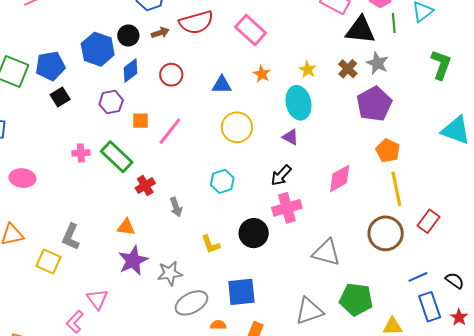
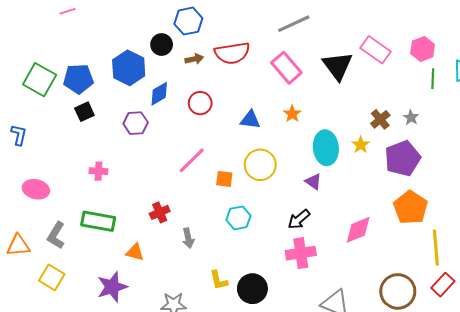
black triangle: (360, 30) -> (338, 66), moved, turned 40
black circle: (128, 35) -> (162, 45), moved
gray star: (377, 63) -> (411, 117), size x0.7
yellow star: (308, 70) -> (361, 145), moved
orange square: (140, 121) -> (224, 179), moved
orange pentagon: (388, 151) -> (411, 208), size x1.4
green rectangle: (117, 157) -> (98, 221), moved, turned -40
yellow line: (396, 189) -> (436, 248), moved
black circle: (254, 233) -> (252, 289), moved
gray L-shape: (71, 237) -> (56, 235), moved
purple star: (133, 261) -> (112, 287), moved

